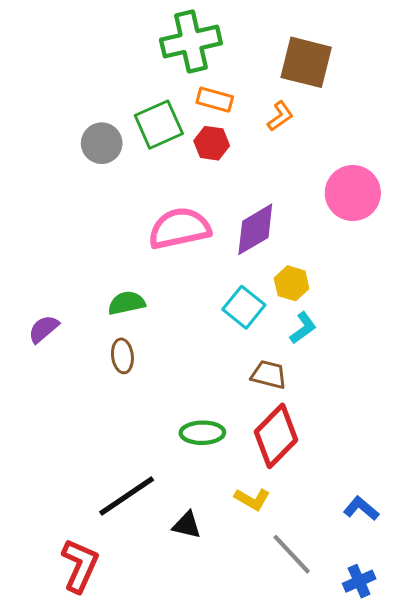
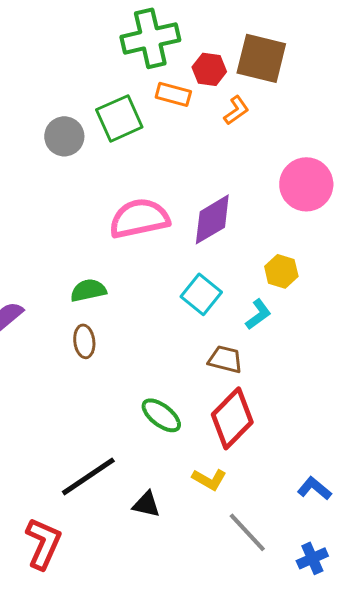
red hexagon: (212, 143) -> (209, 69), moved
yellow hexagon: (292, 283) -> (281, 271), moved
green ellipse: (202, 433) -> (161, 415), turned 39

